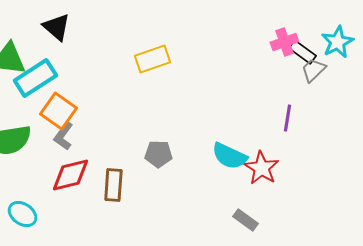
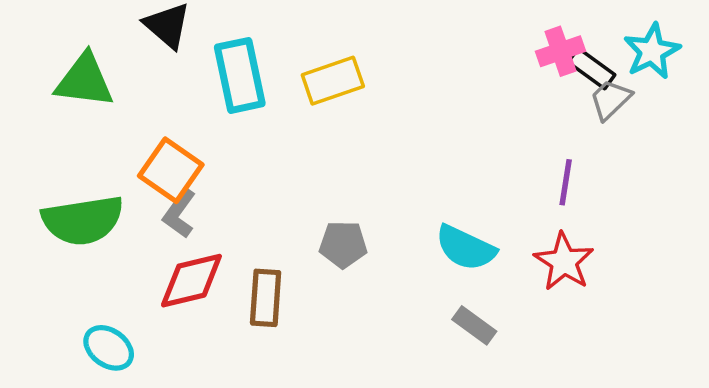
cyan rectangle: (35, 78) -> (240, 75), moved, turned -69
red star: (261, 168) -> (564, 262), moved
gray rectangle: (245, 220) -> (474, 325), moved

